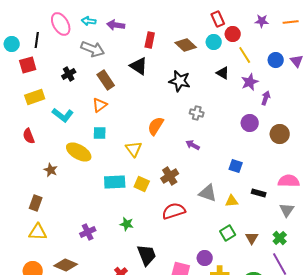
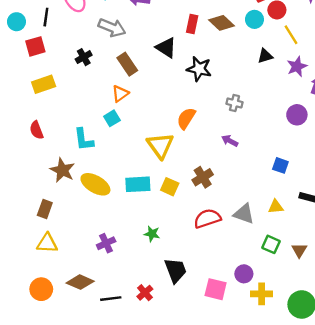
red rectangle: (150, 40) -> (192, 24), moved
black triangle: (223, 73) -> (265, 56), turned -48
black star: (180, 81) -> (199, 69), moved
cyan L-shape: (63, 115) -> (84, 140), moved, turned 45
cyan square: (100, 133) -> (112, 118), moved, turned -32
yellow triangle: (134, 149) -> (160, 145), size x1.4
yellow ellipse: (79, 152) -> (95, 184), moved
brown star: (51, 170) -> (62, 170), size x1.5
gray triangle: (208, 193) -> (244, 214), moved
green square: (228, 233) -> (271, 244), turned -35

